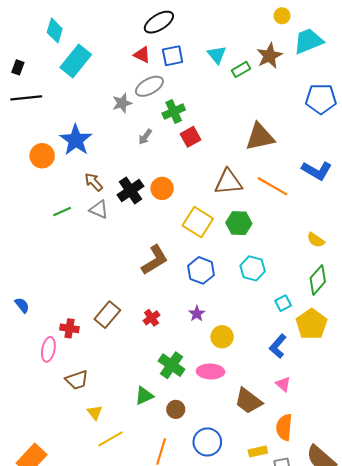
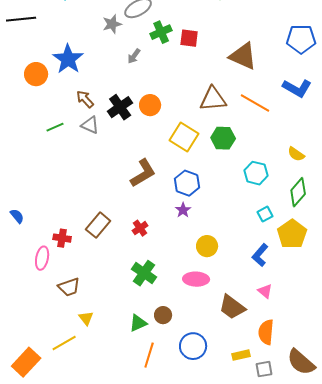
blue pentagon: (321, 99) -> (301, 39), moved
red square: (190, 137) -> (189, 38), moved, turned 36
brown triangle: (260, 137) -> (243, 56), turned 36
cyan hexagon: (253, 268) -> (256, 173), moved
purple star: (197, 314) -> (183, 210), moved
green cross: (172, 365) -> (144, 273), moved
green triangle: (144, 396) -> (138, 323), moved
yellow line: (110, 439) -> (64, 343), moved

